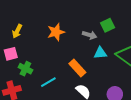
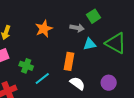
orange rectangle: (77, 68) -> (69, 61), turned 60
green cross: (25, 69) -> (26, 66), moved

